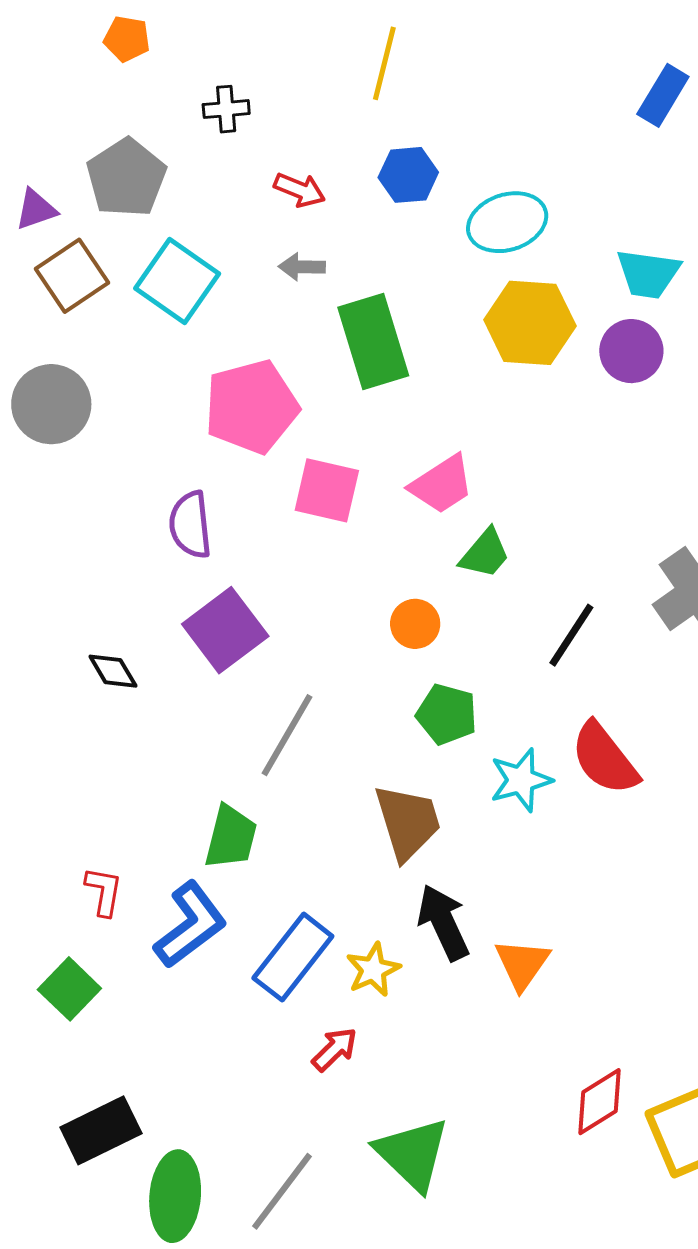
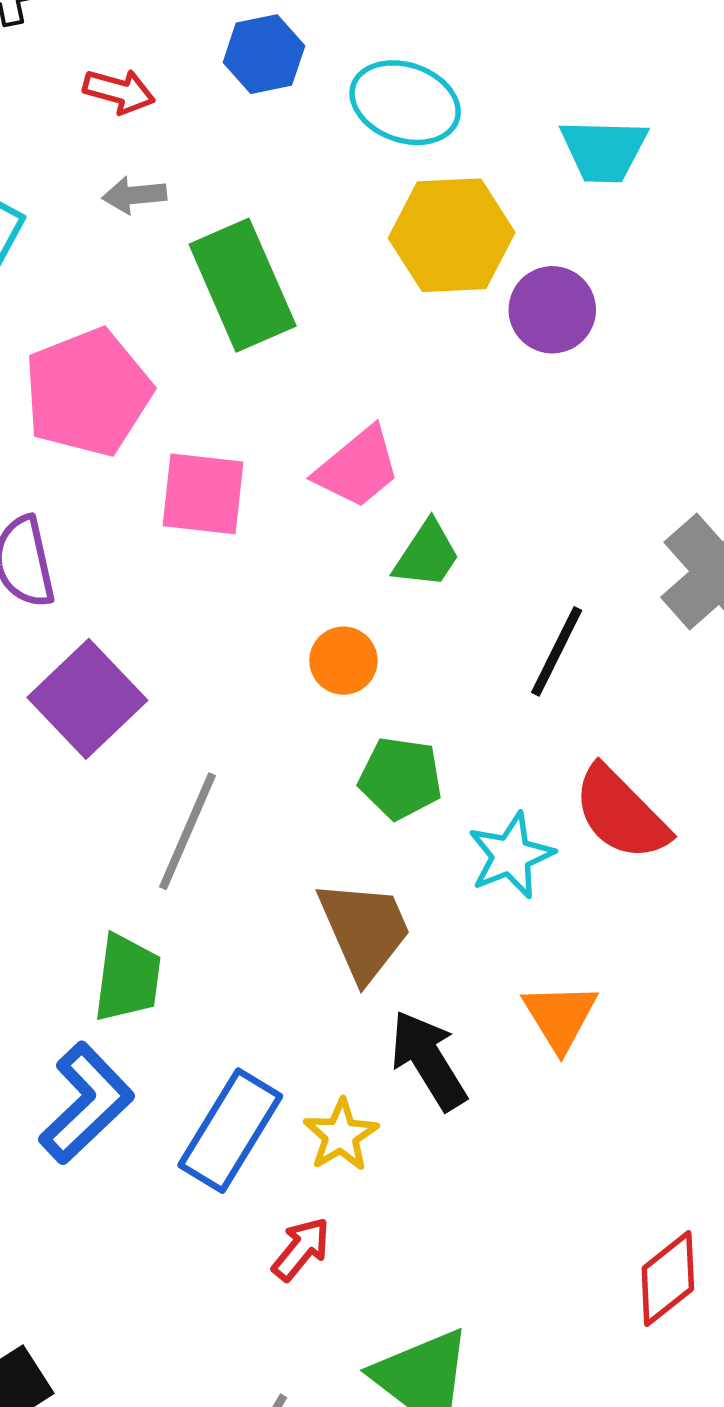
cyan ellipse: (507, 222) -> (405, 103), turned 44
purple circle: (631, 351) -> (552, 310), moved
orange triangle: (522, 964) -> (560, 1017), moved

